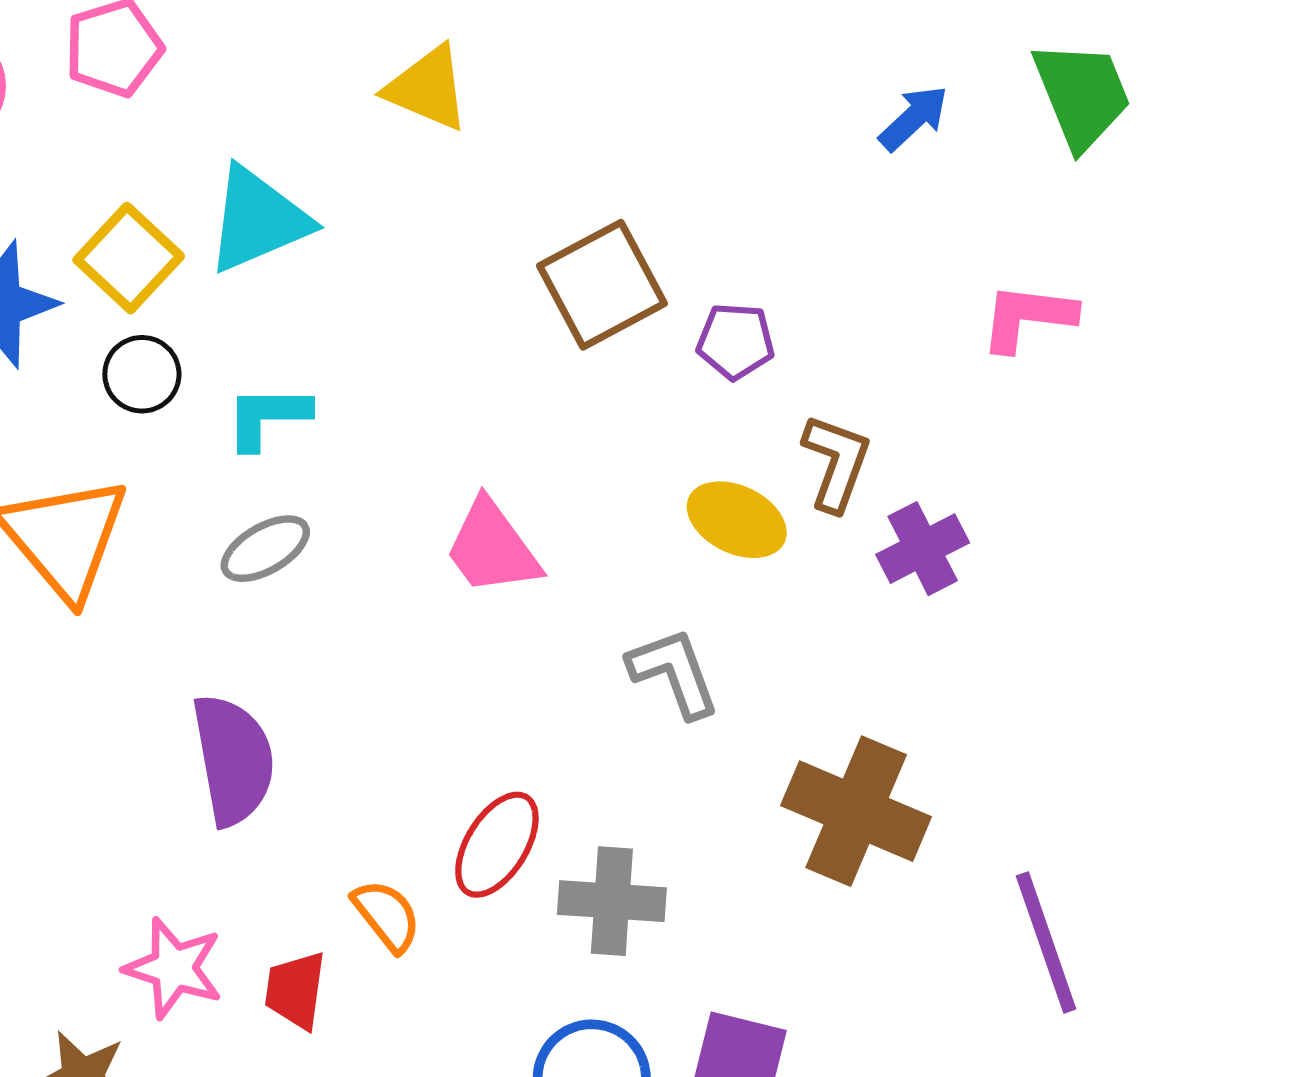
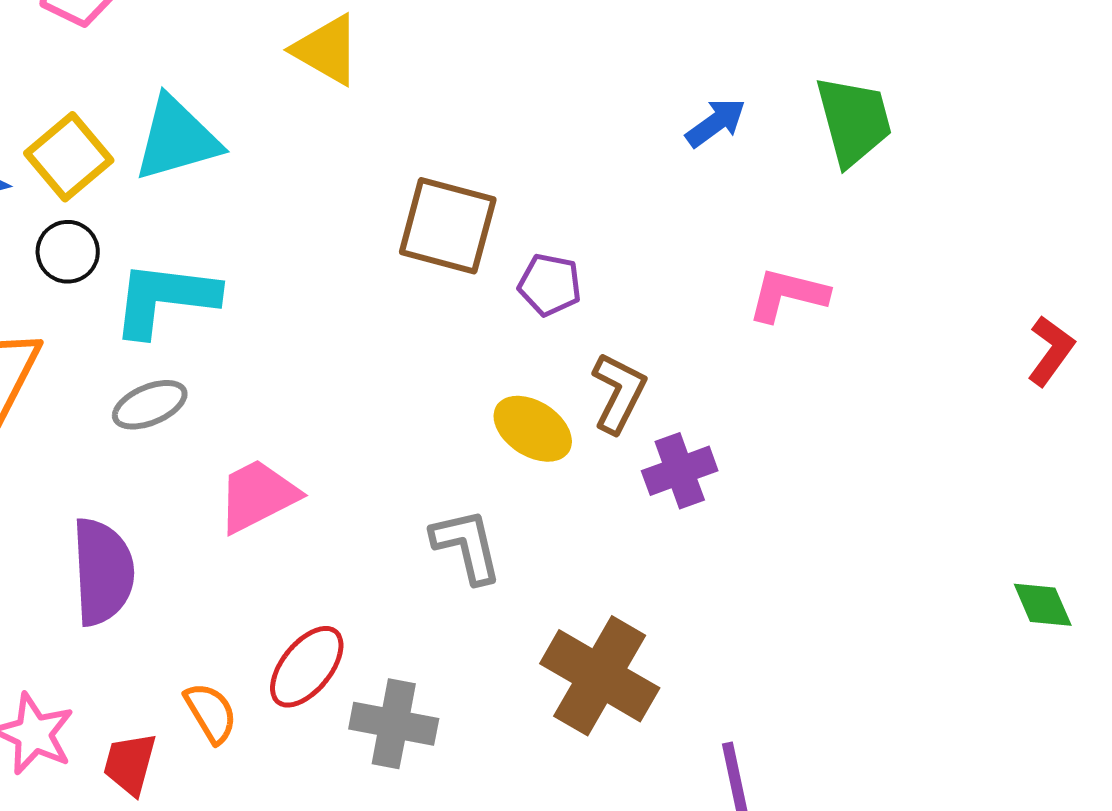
brown square: (602, 285) -> (448, 226), turned 36
cyan L-shape: (268, 417) -> (165, 299), size x1.5
pink trapezoid: (492, 548) -> (258, 496), moved, turned 92

